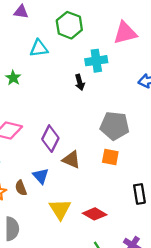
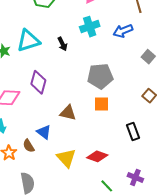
cyan triangle: (39, 48) -> (28, 41), moved, size x1.4
cyan cross: (96, 61) -> (90, 27), moved
purple diamond: (50, 139) -> (38, 82), moved

